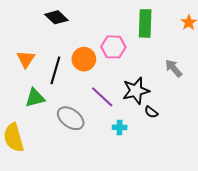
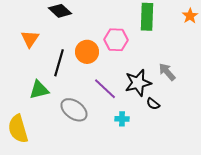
orange triangle: (26, 59) -> (30, 39), moved
gray arrow: (174, 68) -> (167, 72), moved

